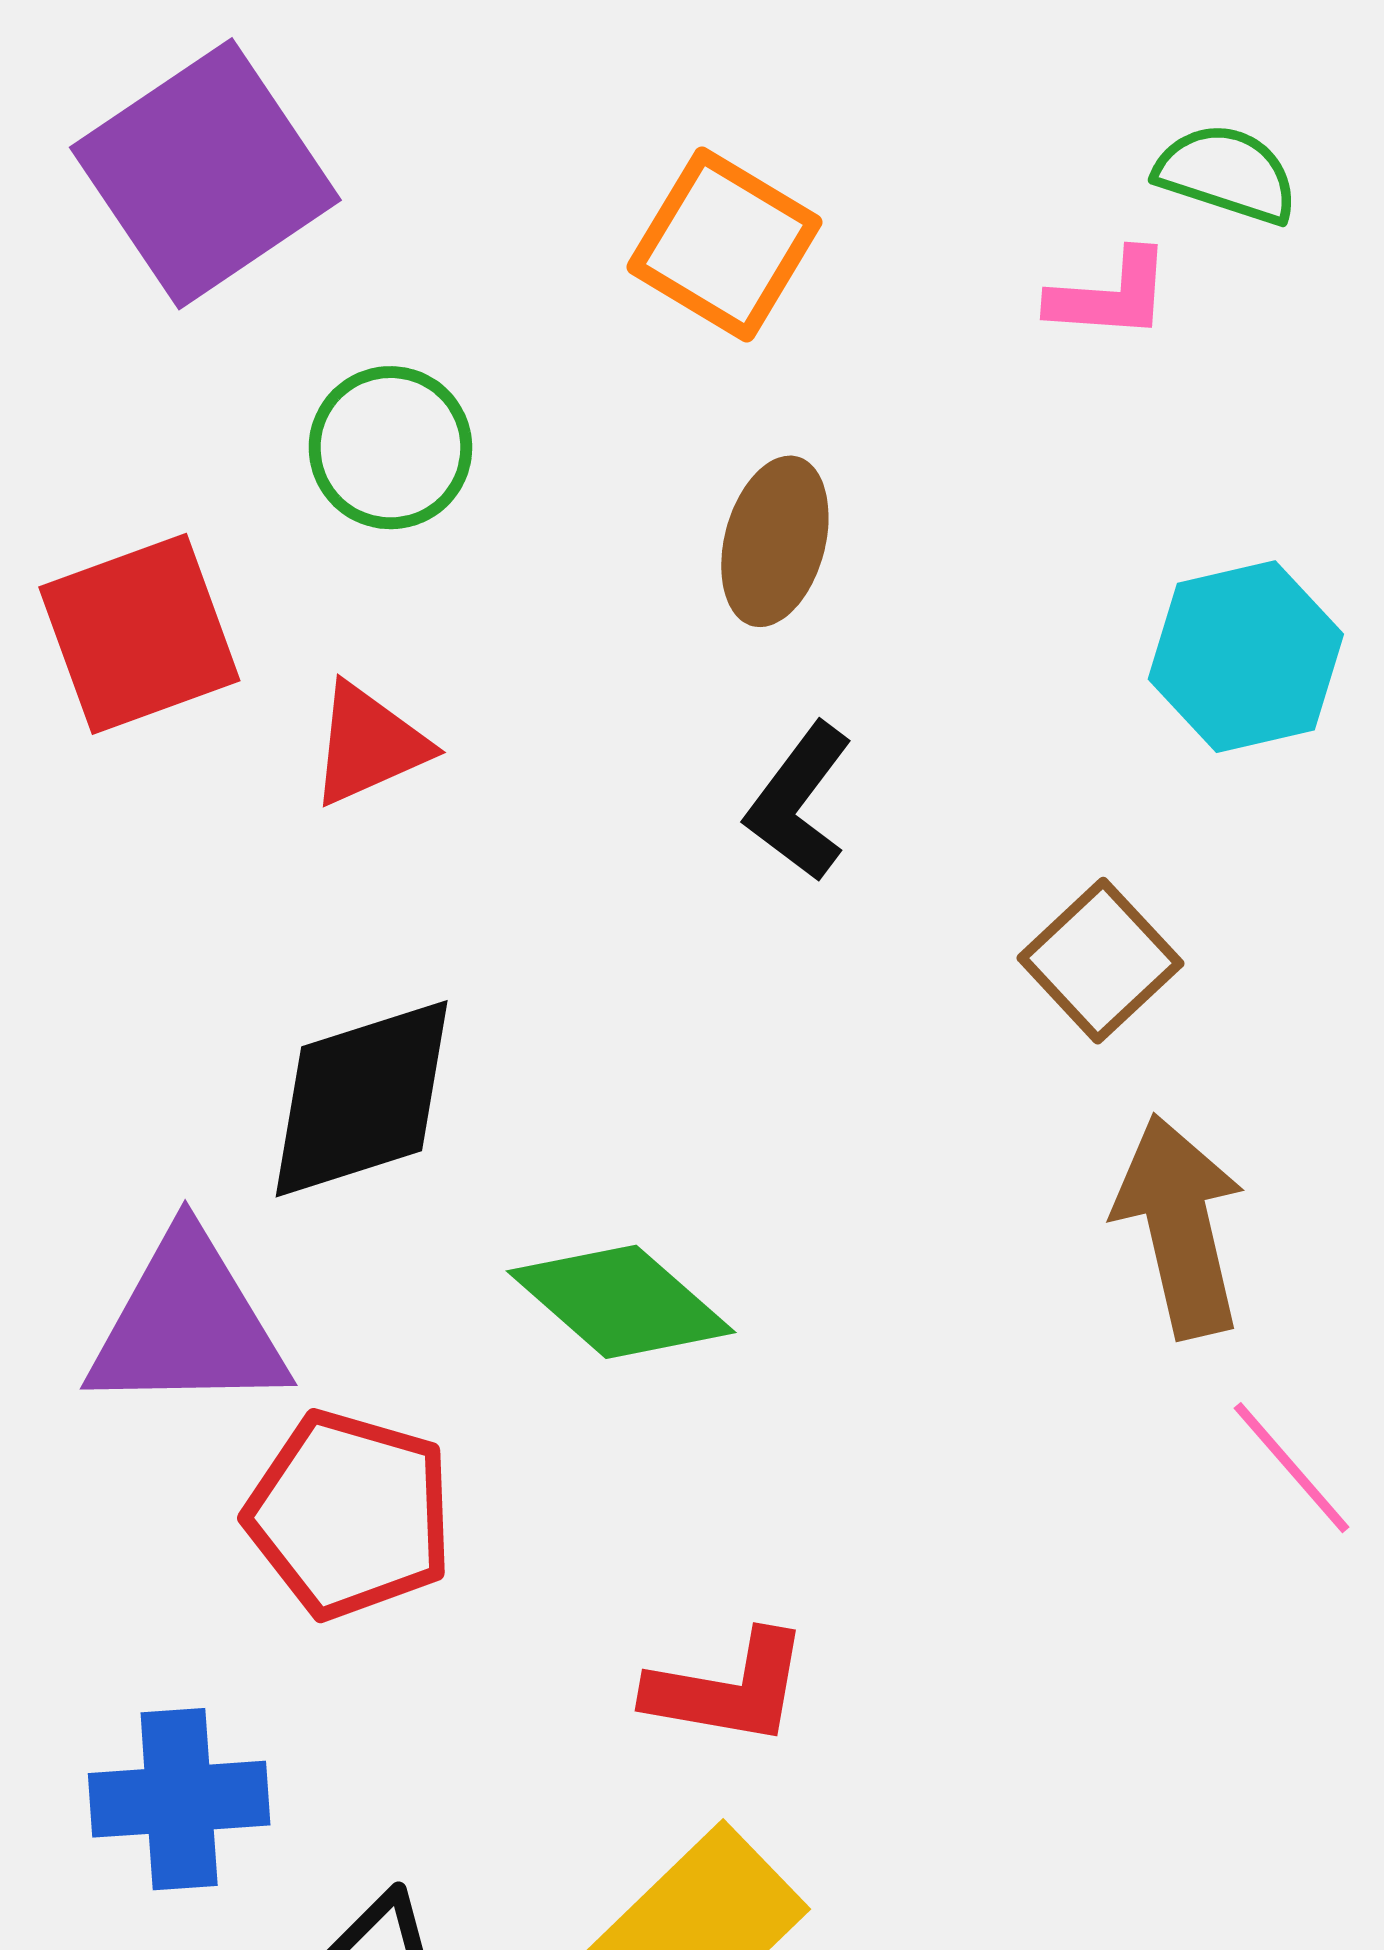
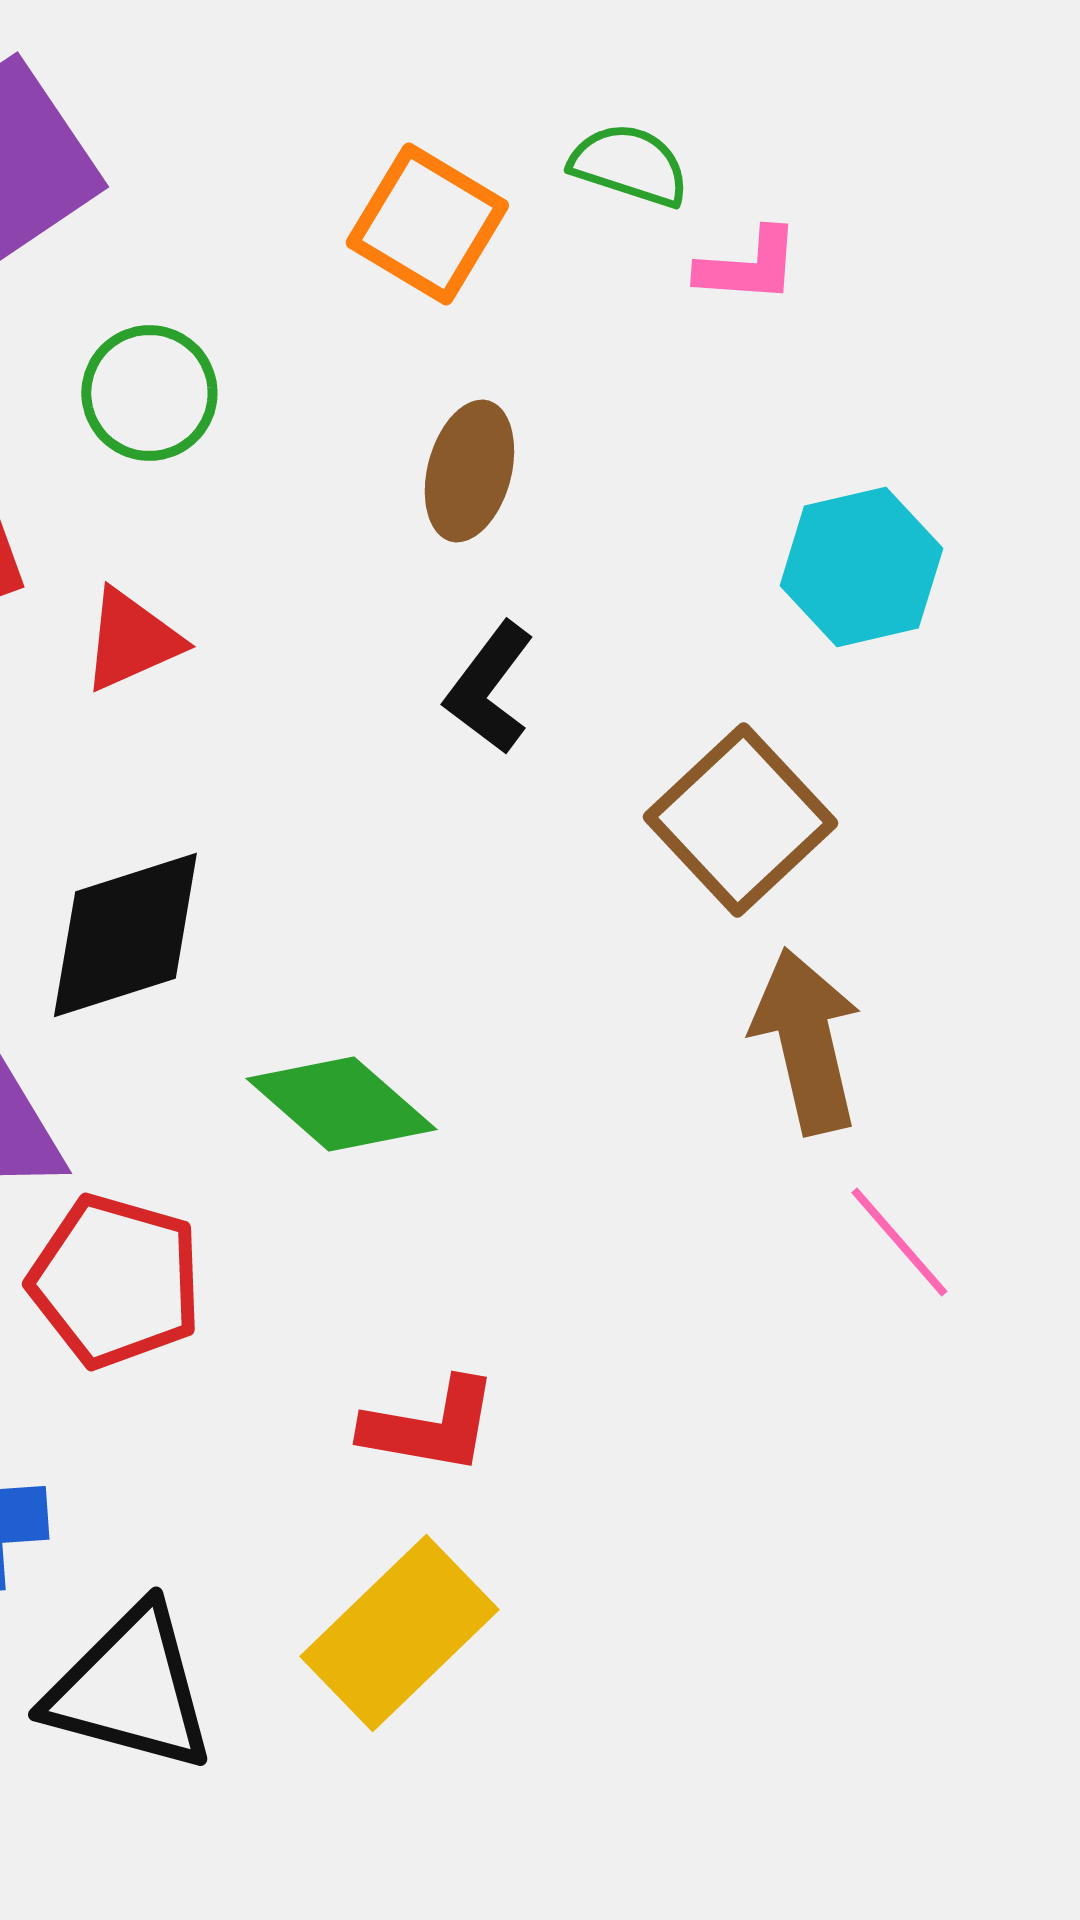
green semicircle: (1227, 174) -> (629, 165), moved
brown square: (1100, 961) -> (740, 820), size x1.4

